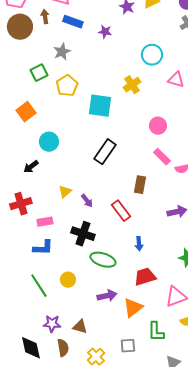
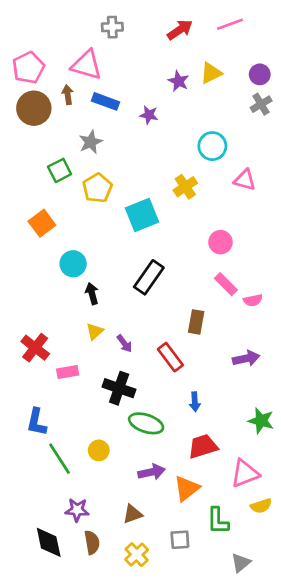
cyan square: (100, 106) -> (142, 215), turned -30
black arrow: (31, 167) -> (92, 294), moved, turned 112
red cross: (21, 204) -> (35, 348), turned -35
blue L-shape: (43, 248) -> (37, 422), moved, turned 100
brown triangle: (80, 327) -> (133, 514), moved, turned -35

